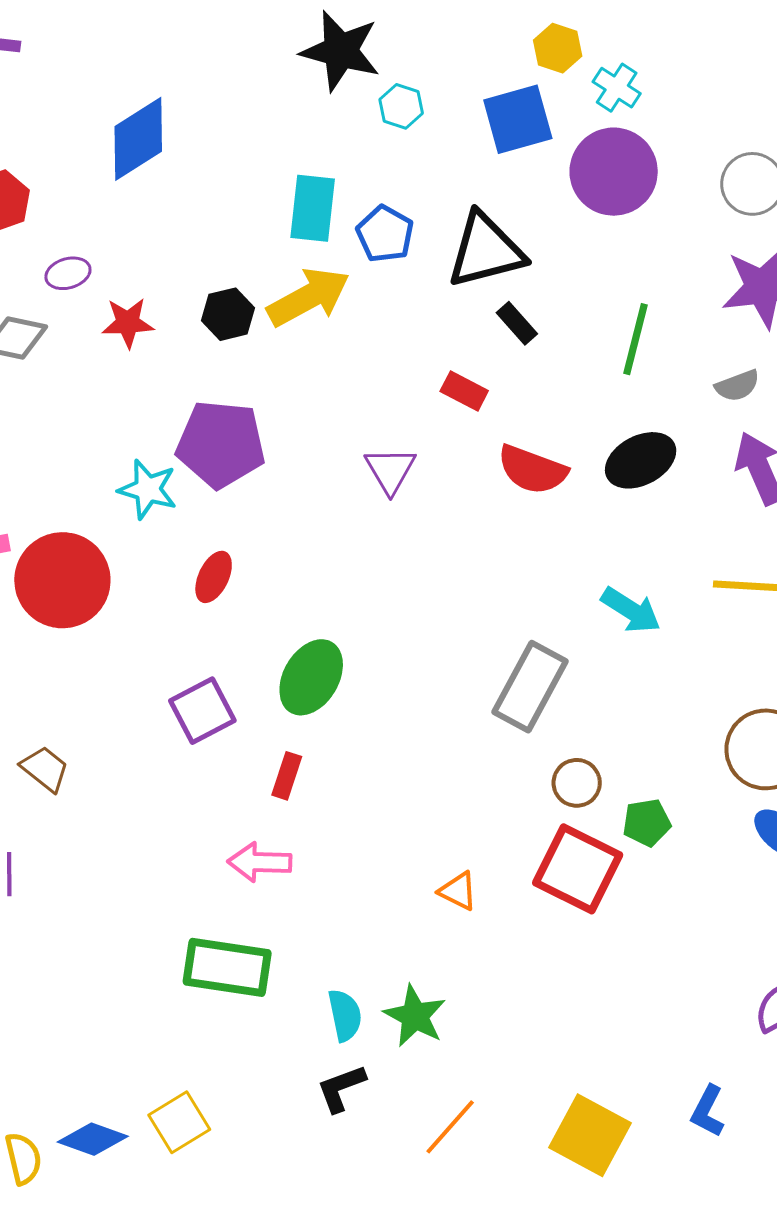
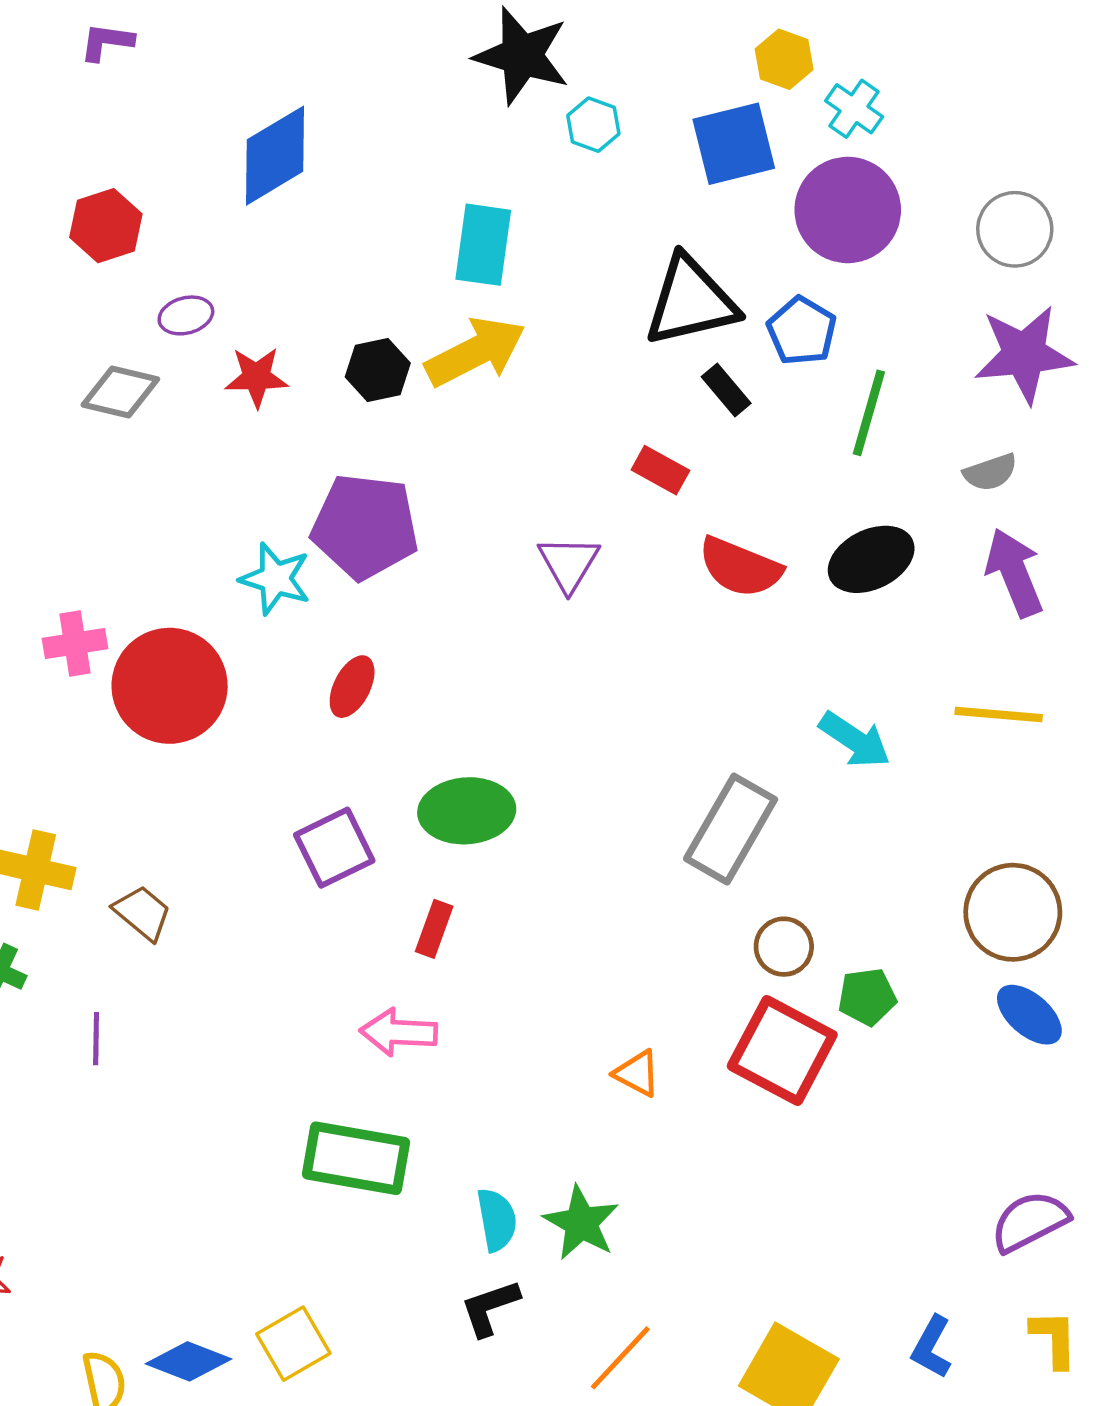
blue pentagon: (385, 234) -> (802, 331), moved
green ellipse: (311, 677) -> (467, 811), turned 54

